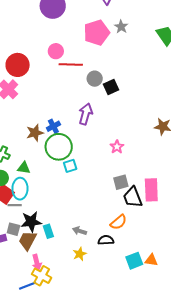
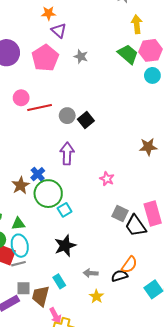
pink pentagon: (97, 33) -> (45, 58), moved
gray square: (121, 182) -> (120, 214), turned -35
black star: (31, 222) -> (65, 246), moved
orange semicircle: (118, 222) -> (129, 265), moved

